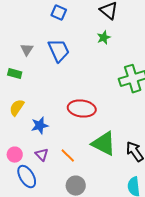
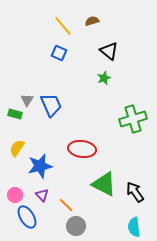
gray triangle: (27, 50) -> (27, 100), moved
blue trapezoid: (59, 51) -> (51, 105), moved
blue star: (40, 126) -> (40, 166), size x1.4
orange line: (68, 156) -> (66, 205), moved

